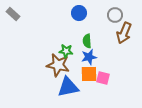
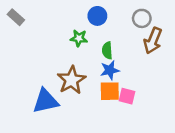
green star: (66, 51) -> (79, 38), moved
brown star: (58, 65) -> (71, 80), turned 30
blue triangle: (68, 87) -> (46, 101), moved

